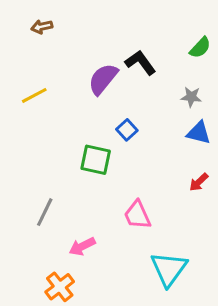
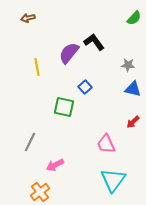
green semicircle: (200, 48) -> (134, 18), moved
yellow line: (34, 95) -> (37, 67), moved, turned -72
pink trapezoid: (137, 215) -> (106, 144), moved

